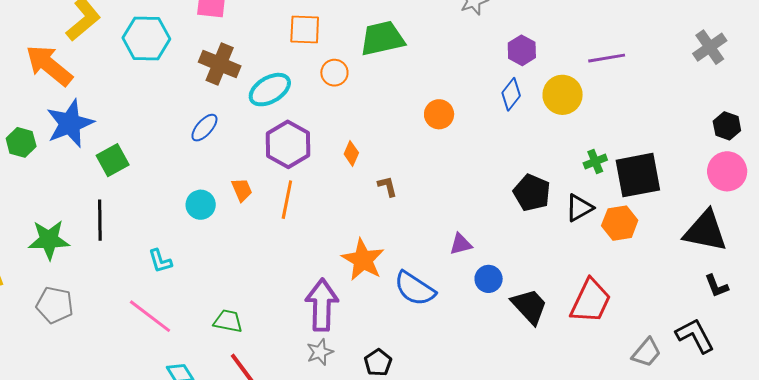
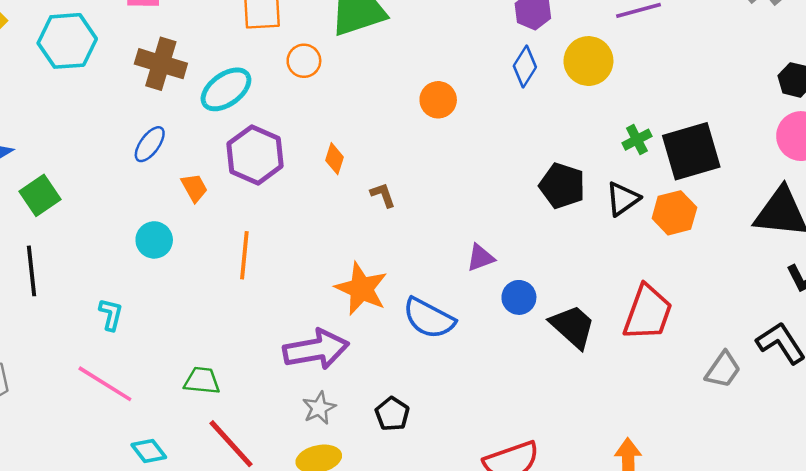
orange trapezoid: (242, 190) -> (194, 188), moved
orange line: (287, 200) -> (244, 255), moved
cyan L-shape: (160, 261) -> (111, 314), turned -144
purple arrow: (322, 305) -> (316, 349), turned 84

